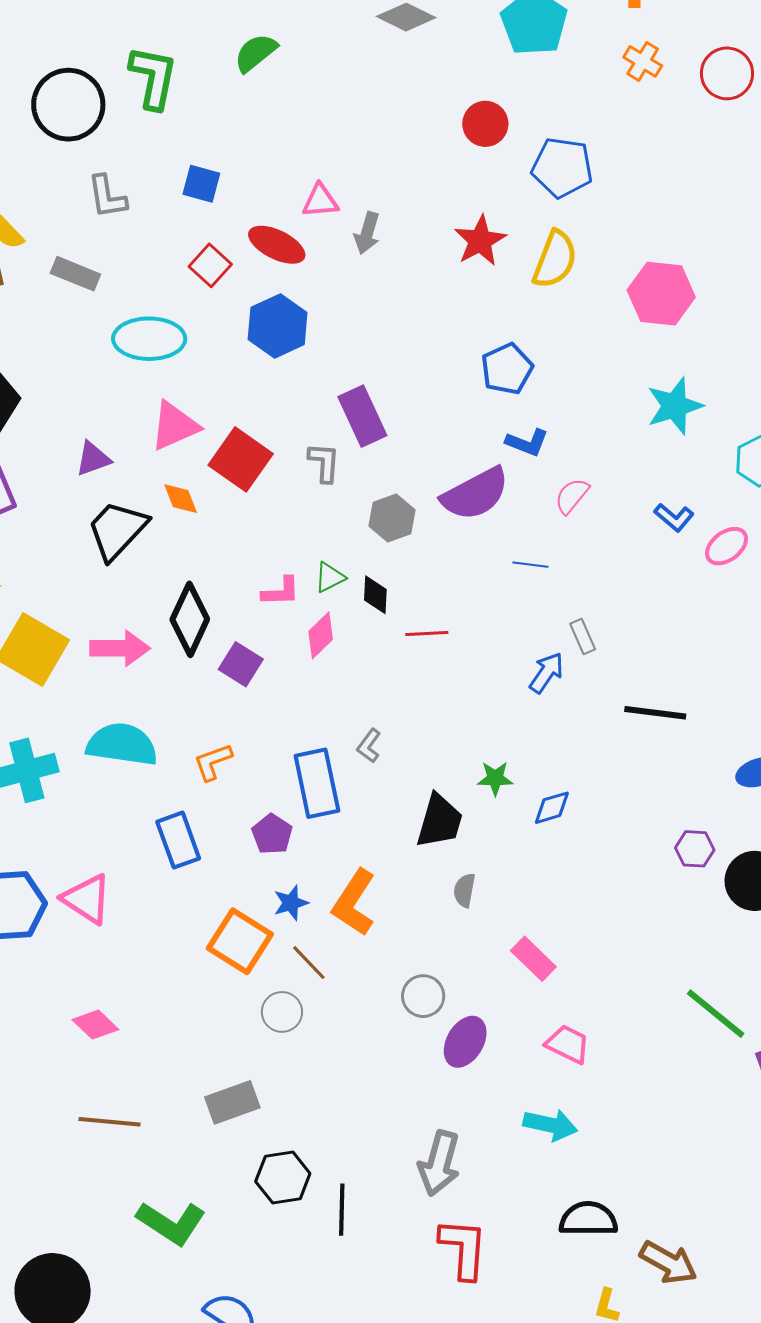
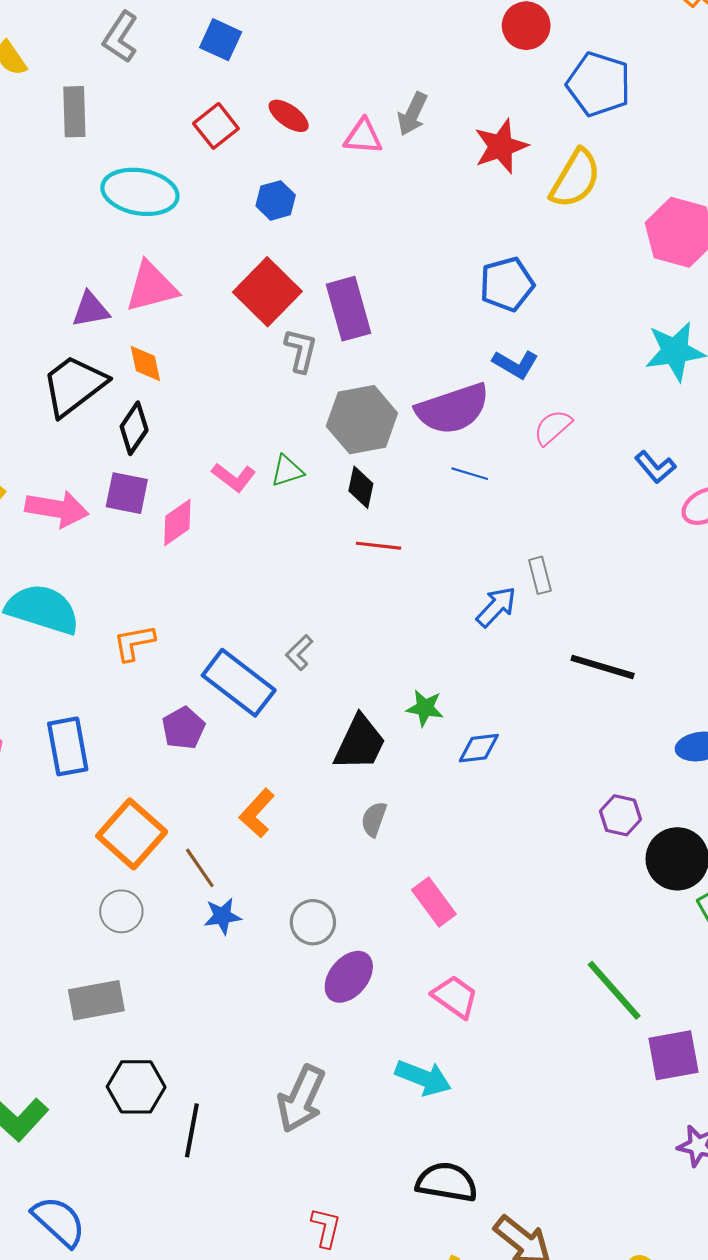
gray L-shape: (107, 197) -> (120, 37), turned 33
pink triangle: (320, 201) -> (363, 136), moved
gray arrow: (367, 233) -> (412, 114), moved
red ellipse: (277, 245) -> (289, 116), size x0.7
gray rectangle: (75, 274) -> (74, 112), turned 57
blue hexagon: (278, 326) -> (276, 200), size x0.6
purple triangle: (93, 459) -> (91, 310), moved
red square: (241, 459) -> (267, 292), moved
gray hexagon: (392, 518) -> (362, 420), size x1.4
blue line: (530, 565) -> (470, 474), moved
pink L-shape: (281, 592) -> (234, 477), turned 30
black diamond: (375, 595) -> (361, 487), moved
black diamond: (190, 619) -> (134, 428), moved, size x0.7
pink diamond: (321, 635) -> (177, 523), moved
purple square: (241, 664) -> (127, 493), moved, turned -30
blue rectangle: (317, 783) -> (239, 683), turned -50
blue rectangle: (178, 840) -> (68, 746), moved
blue star: (291, 903) -> (222, 916), moved
orange L-shape: (354, 903) -> (257, 813), size x0.7
gray circle: (282, 1012) -> (121, 911), moved
red L-shape: (463, 1249) -> (326, 1228), moved, size x0.6

